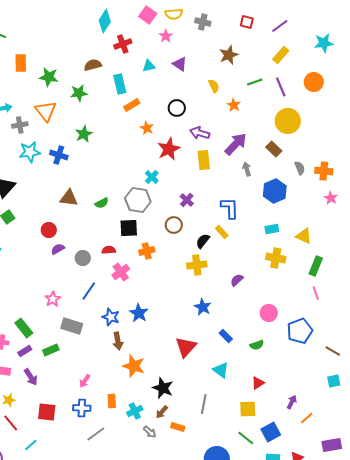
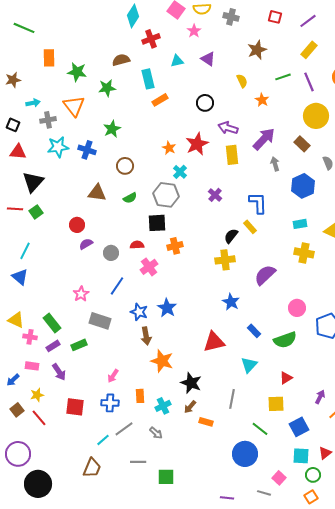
orange star: (147, 128) -> (169, 148), moved
brown circle: (174, 225) -> (125, 166), moved
purple semicircle: (237, 280) -> (265, 275), size x1.6
green semicircle: (257, 345) -> (285, 340), size x1.6
red triangle: (186, 347) -> (214, 342), turned 35
cyan triangle: (221, 370) -> (249, 365), turned 36
gray arrow: (150, 432) -> (156, 433), moved
green line: (246, 438) -> (260, 429), moved
cyan line: (31, 445) -> (103, 440), moved

